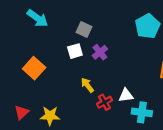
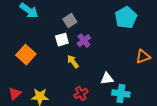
gray square: (84, 30) -> (70, 21), turned 32
yellow arrow: (87, 85) -> (73, 62), moved
red cross: (104, 102) -> (81, 94), moved

